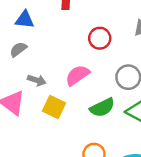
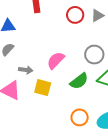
red circle: (100, 38) -> (75, 15), moved

